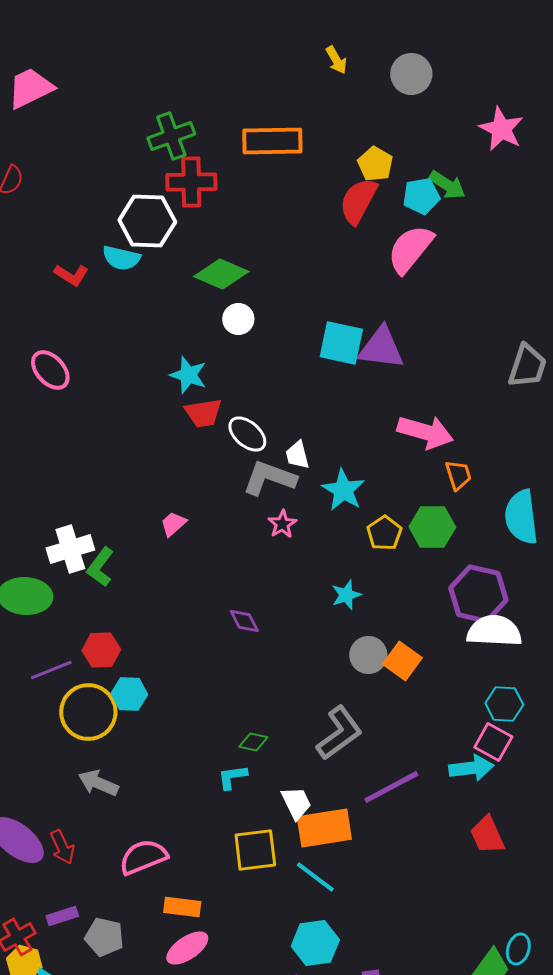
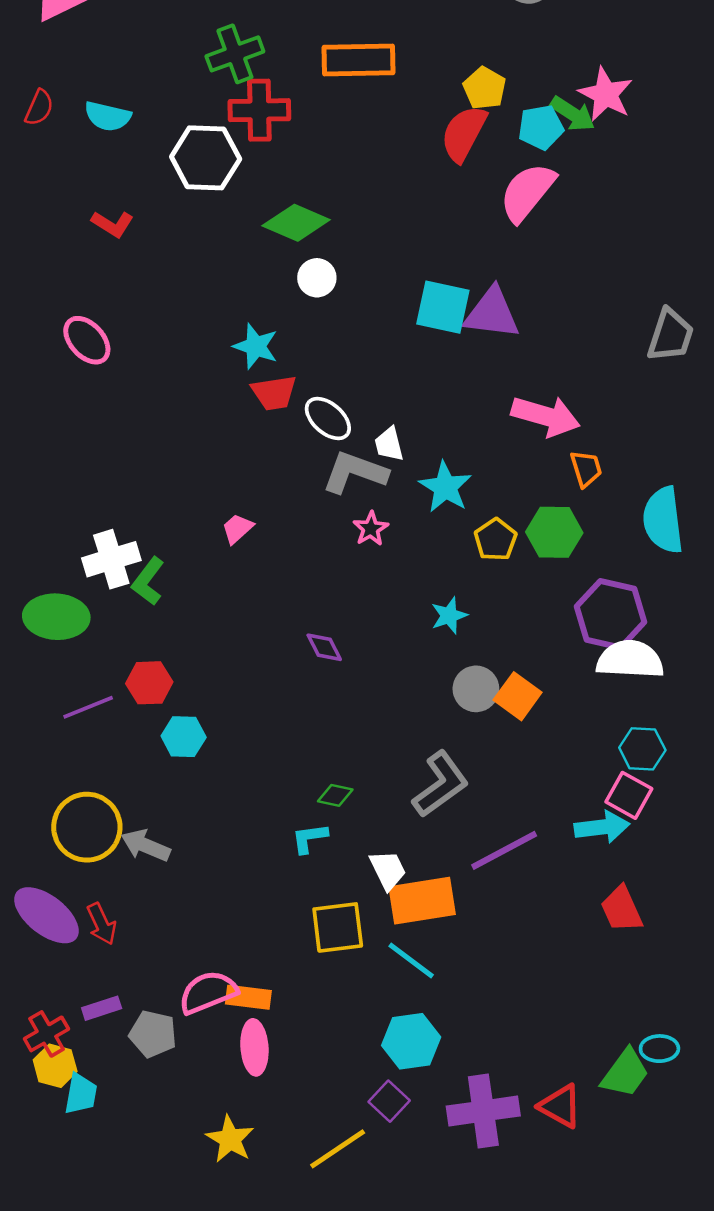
pink star: (501, 129) -> (606, 94), moved
cyan semicircle: (121, 258) -> (108, 116), moved
yellow circle: (88, 712) -> (87, 827), moved
pink semicircle: (143, 857) -> (208, 992), moved
pink ellipse: (187, 948) -> (254, 1047), turned -60
cyan ellipse: (518, 949) -> (659, 1049), turned 72

